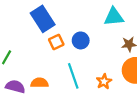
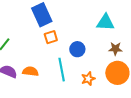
blue circle: (81, 40) -> (77, 49), moved

